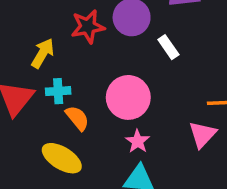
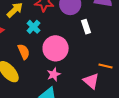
cyan cross: (58, 91) -> (33, 27), moved, turned 32
pink triangle: (202, 134) -> (91, 81), turned -48

